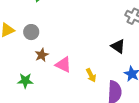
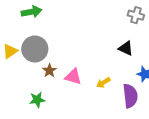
gray circle: (31, 32) -> (35, 49), size x1.6
yellow arrow: (91, 75) -> (103, 83), turned 96

